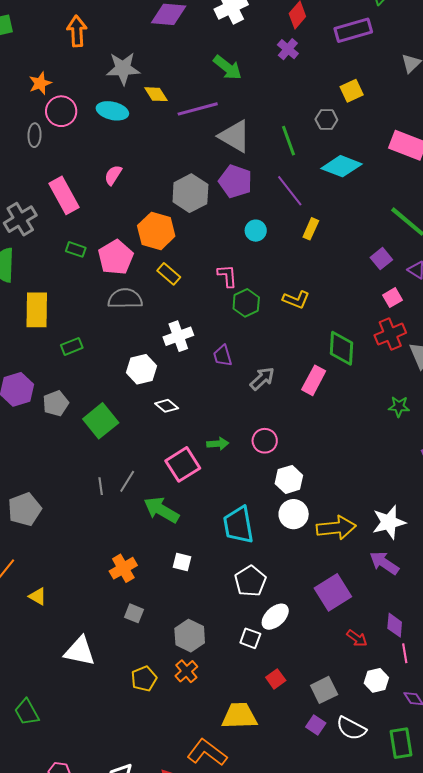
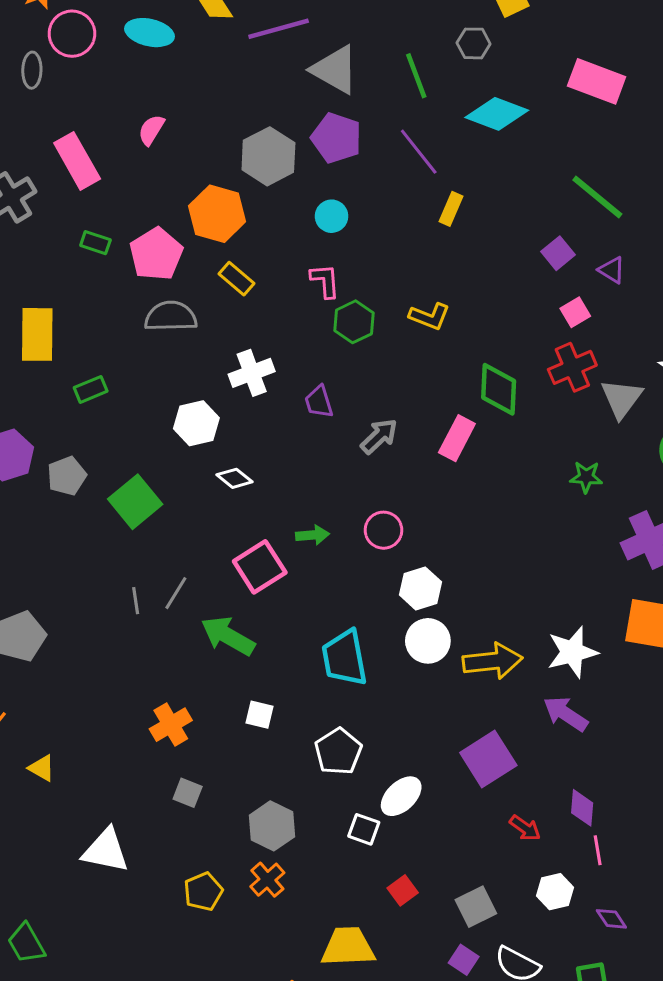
cyan circle: (256, 231) -> (332, 216), moved
white pentagon: (250, 581) -> (338, 751), moved

